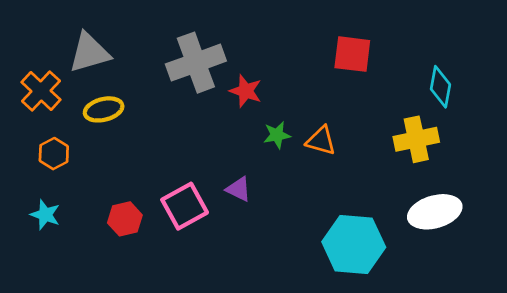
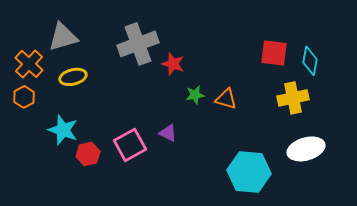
red square: (352, 54) -> (274, 53), moved
orange hexagon: (54, 154) -> (24, 97), moved
cyan star: (45, 215) -> (63, 130), moved, size x1.4

